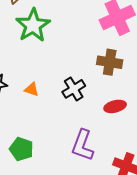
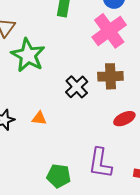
black cross: (74, 89) -> (77, 87), moved
green pentagon: (21, 149) -> (59, 176), moved

